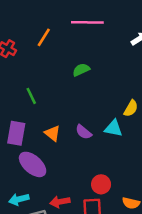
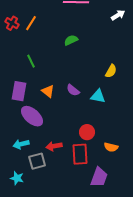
orange line: (44, 37) -> (31, 23), moved
cyan triangle: (113, 128) -> (98, 96), moved

